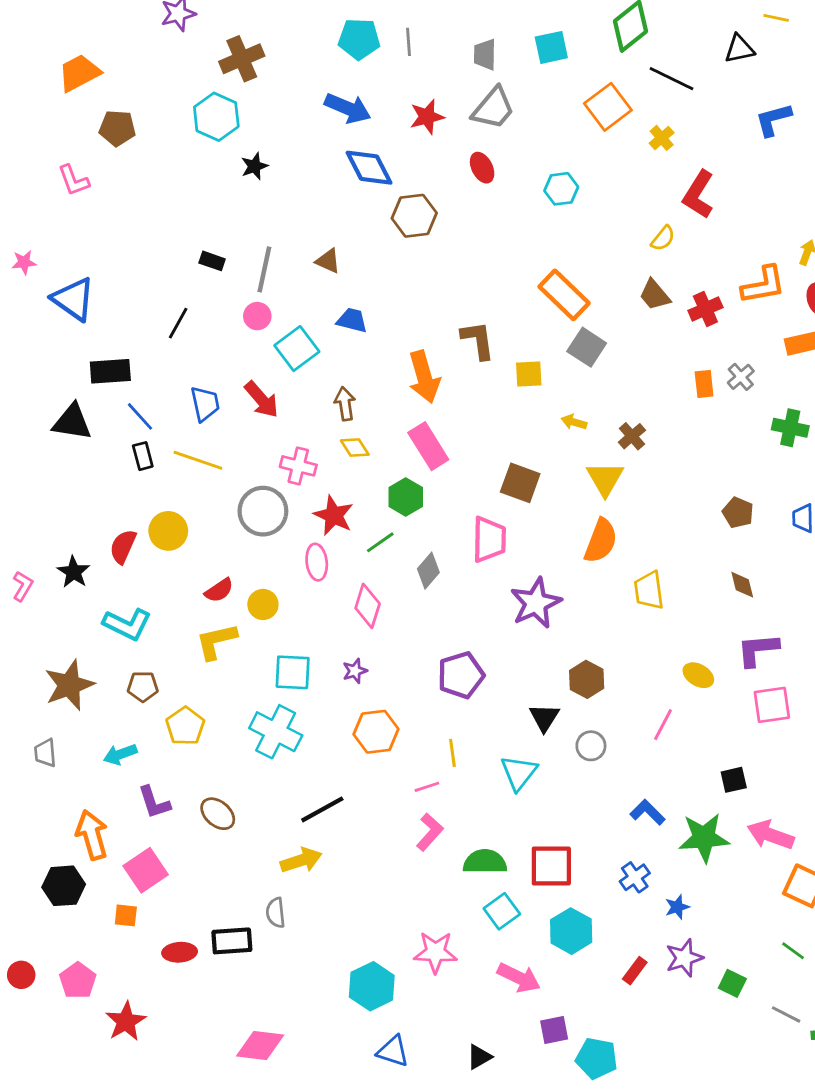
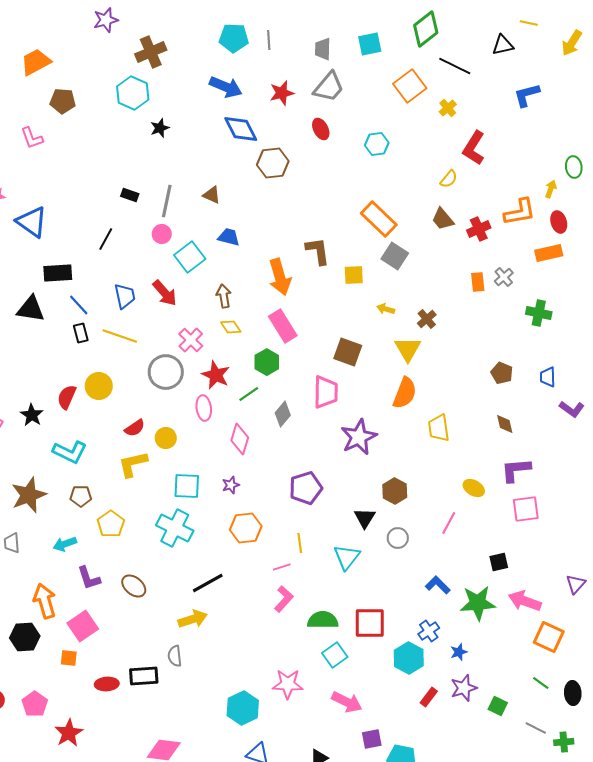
pink cross: (298, 466) -> (191, 340), turned 30
cyan hexagon: (571, 931) -> (409, 658), moved

